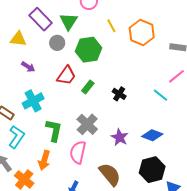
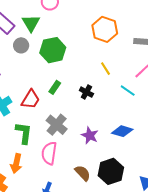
yellow line: (111, 26) -> (105, 69), moved
red trapezoid: (66, 76) -> (31, 99), moved
black hexagon: (152, 170) -> (111, 171), moved
brown semicircle: (110, 174) -> (83, 173), size x0.7

